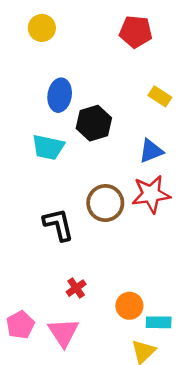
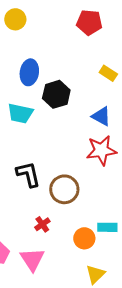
blue triangle: (151, 151) -> (101, 116), turned 50
brown circle: (105, 203) -> (64, 189), moved
cyan rectangle: (159, 322) -> (107, 227), moved

